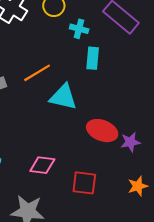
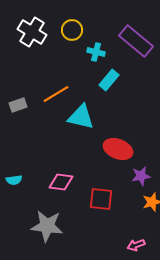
cyan rectangle: (93, 58) -> (109, 80), turned 35
purple star: (130, 142) -> (141, 176), moved

